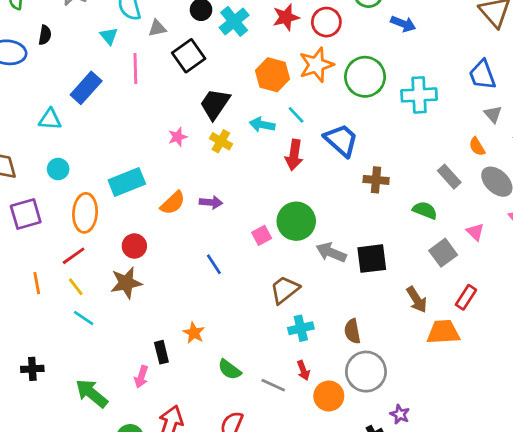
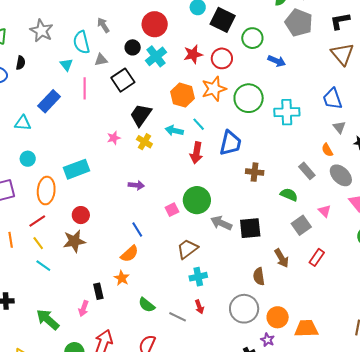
blue trapezoid: (341, 140) -> (230, 143), turned 60
orange semicircle: (173, 203) -> (130, 254), moved
brown semicircle: (352, 331) -> (259, 276), moved
orange trapezoid: (443, 332) -> (306, 328), moved
orange circle: (329, 396) -> (278, 317), moved

